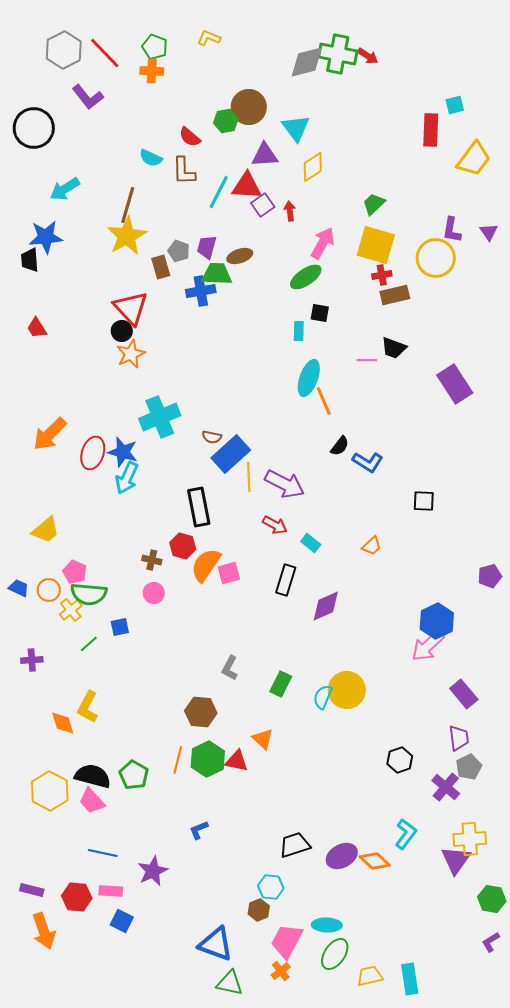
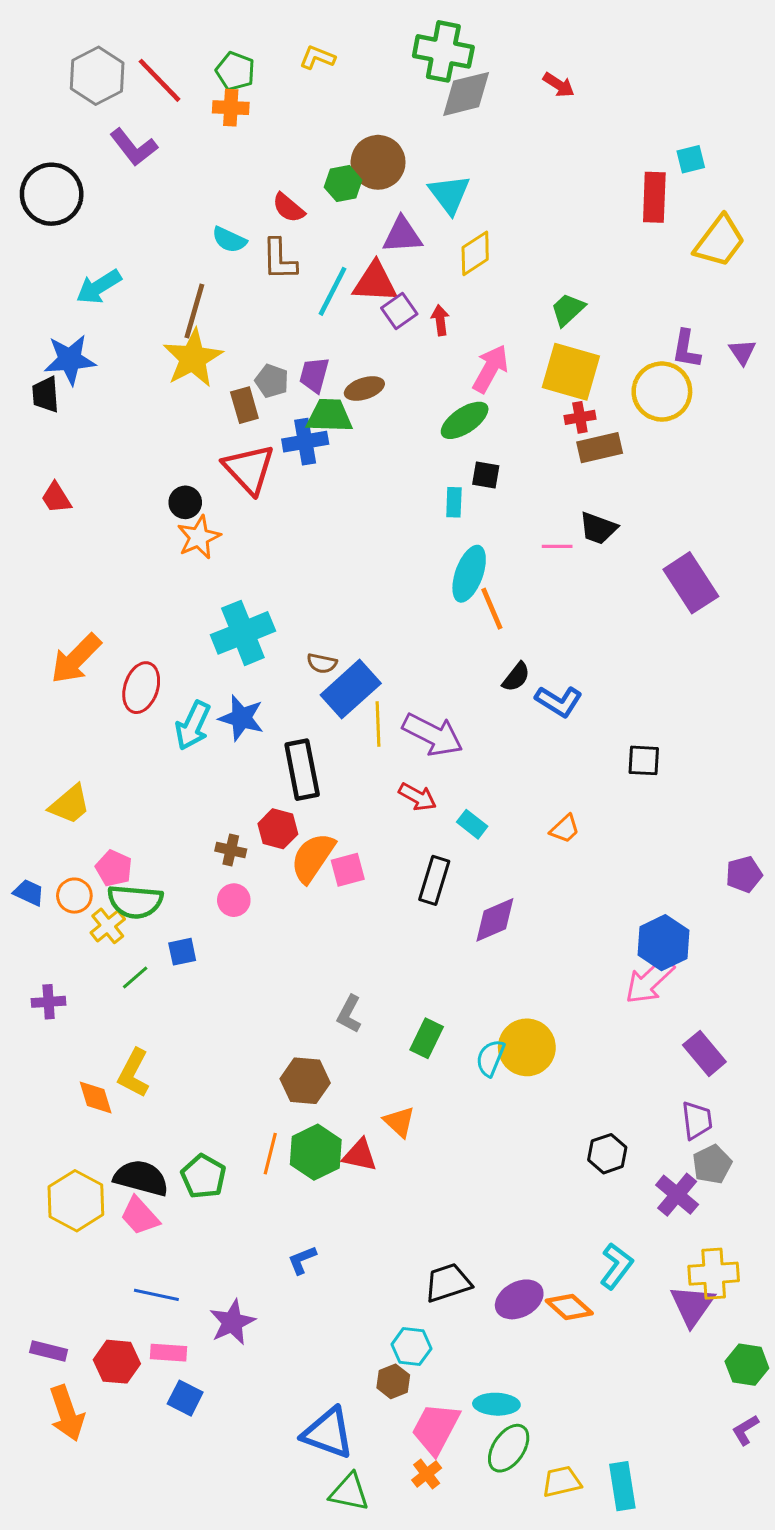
green cross: (338, 54) -> (443, 51), moved
red triangle: (131, 308) -> (249, 469), moved
blue star: (123, 452) -> (241, 718), moved

